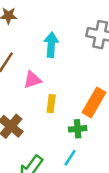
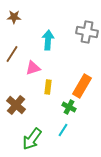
green cross: (78, 129) -> (69, 107), turned 32

